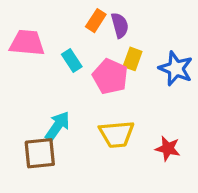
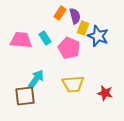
pink trapezoid: (27, 43) -> (21, 40), moved
yellow rectangle: (133, 59) -> (83, 28), moved
blue star: (176, 69) -> (98, 36), moved

